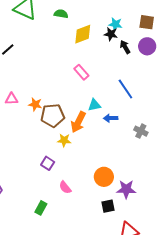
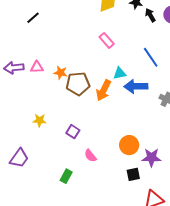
blue arrow: (111, 118) -> (136, 86), size x1.6
yellow star: (64, 140) -> (40, 120), moved

